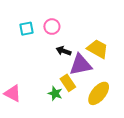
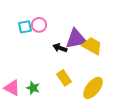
pink circle: (52, 27) -> (39, 25), moved
purple triangle: (81, 65) -> (76, 39), moved
green star: (55, 93) -> (33, 88), moved

